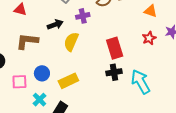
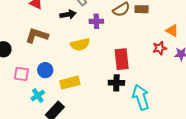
orange triangle: (151, 11) -> (172, 31), moved
black arrow: (55, 25) -> (68, 14), moved
red star: (149, 38) -> (160, 48), moved
yellow semicircle: (71, 42) -> (80, 44), turned -138

